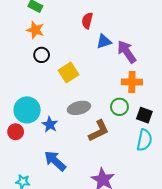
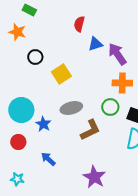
orange star: (35, 30) -> (17, 32), moved
red circle: (16, 132) -> (18, 142), moved
blue arrow: (55, 161) -> (48, 159), size x0.7

